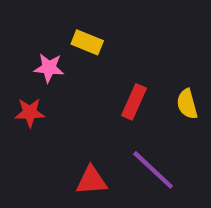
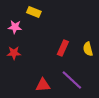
yellow rectangle: (87, 42) -> (34, 12), moved
pink star: (49, 68) -> (15, 27), moved

